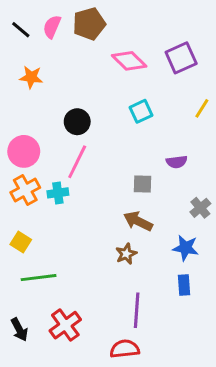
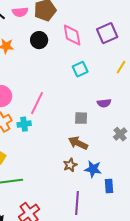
pink semicircle: (52, 27) -> (20, 12), turned -119
pink diamond: (129, 61) -> (72, 35), turned 35
black circle: (77, 122) -> (39, 40), moved
blue star: (186, 248) -> (93, 169), moved

